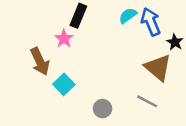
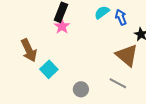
blue arrow: (151, 22) -> (121, 17), size x0.7
pink star: (64, 39) -> (62, 26), moved

